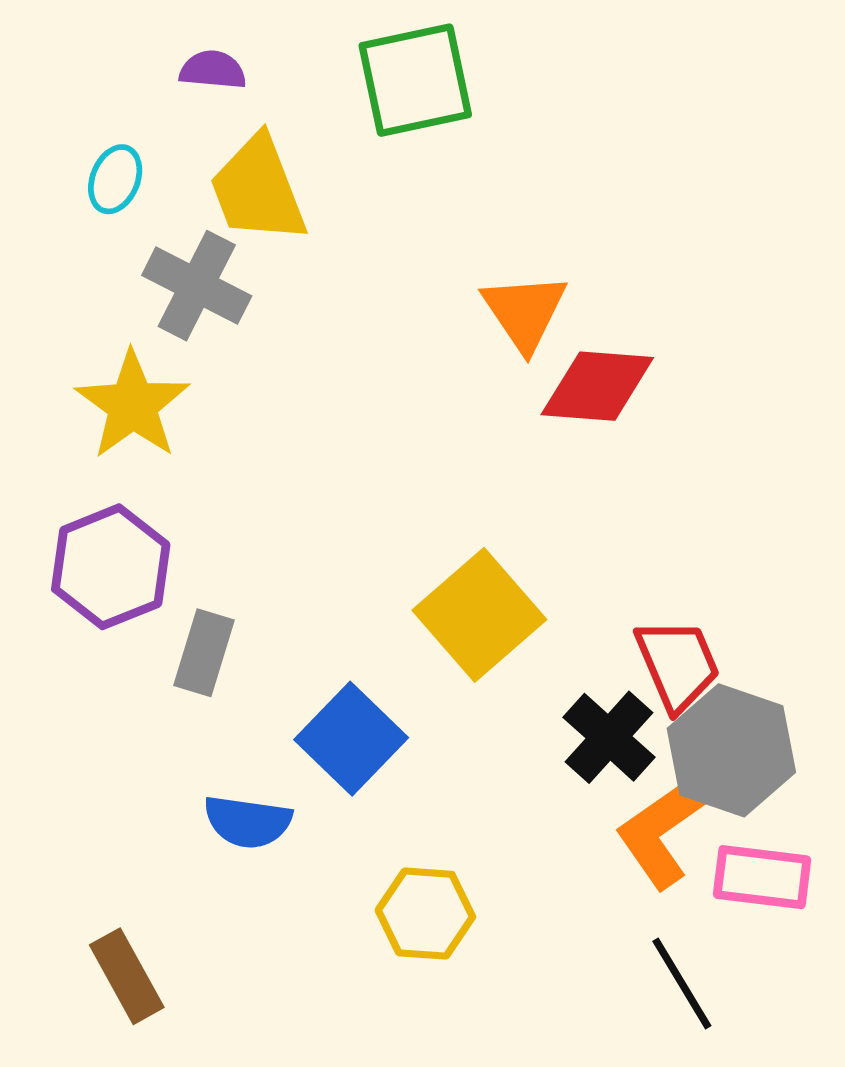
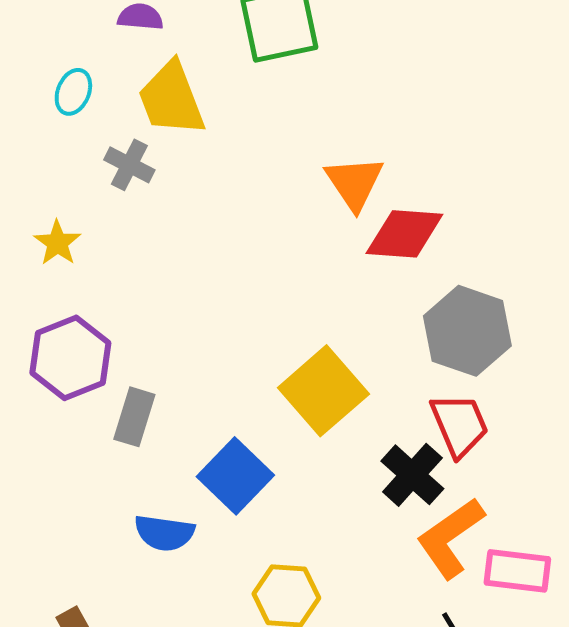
gray cross: (197, 286) -> (129, 165), size x0.7
yellow star: (133, 405) -> (57, 243), moved, size x0.6
gray hexagon: (731, 750) -> (467, 331), moved

